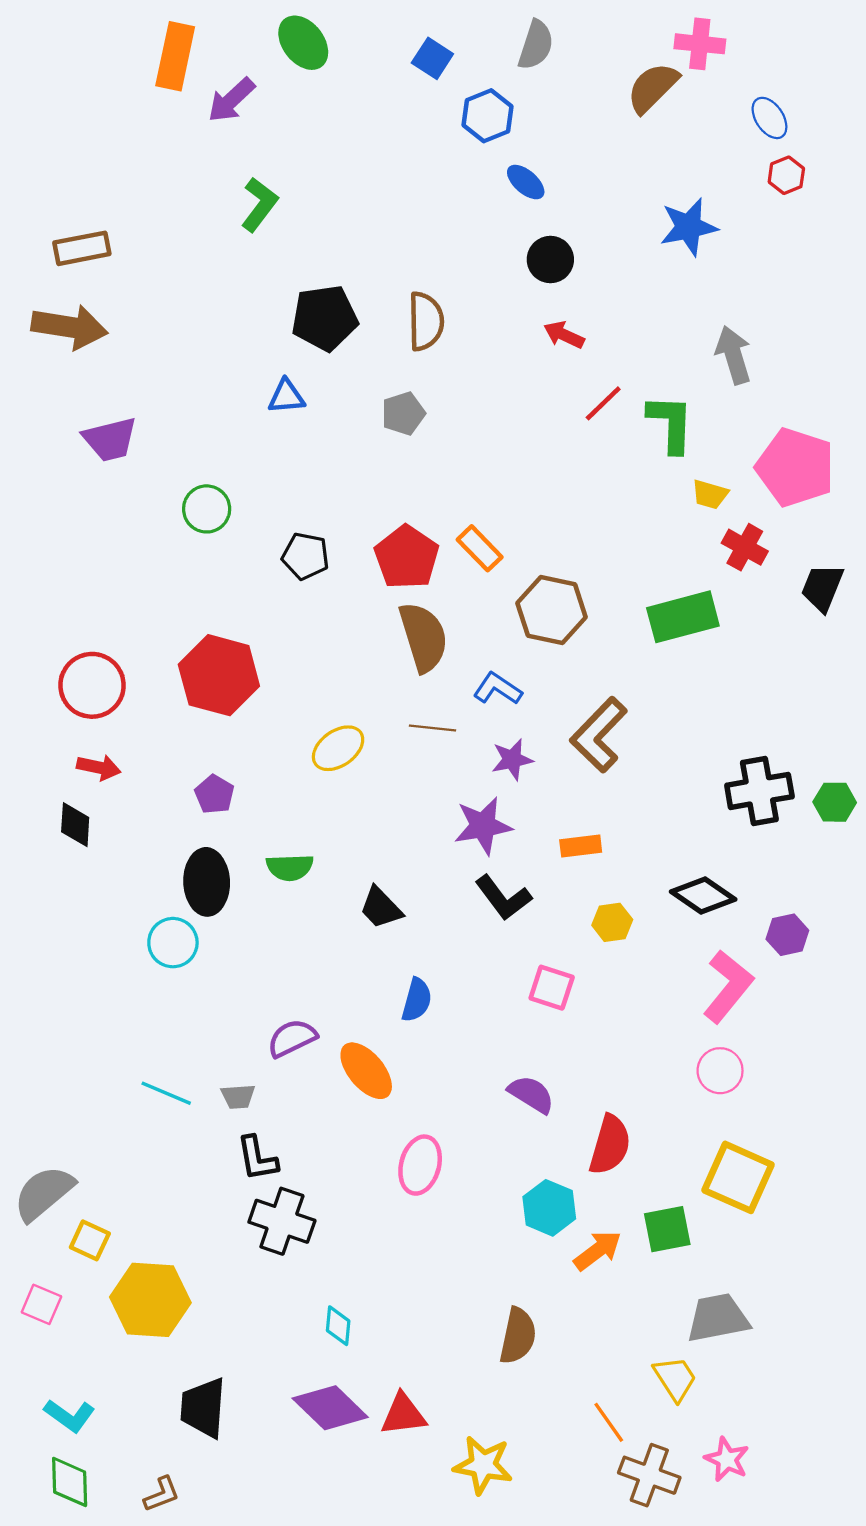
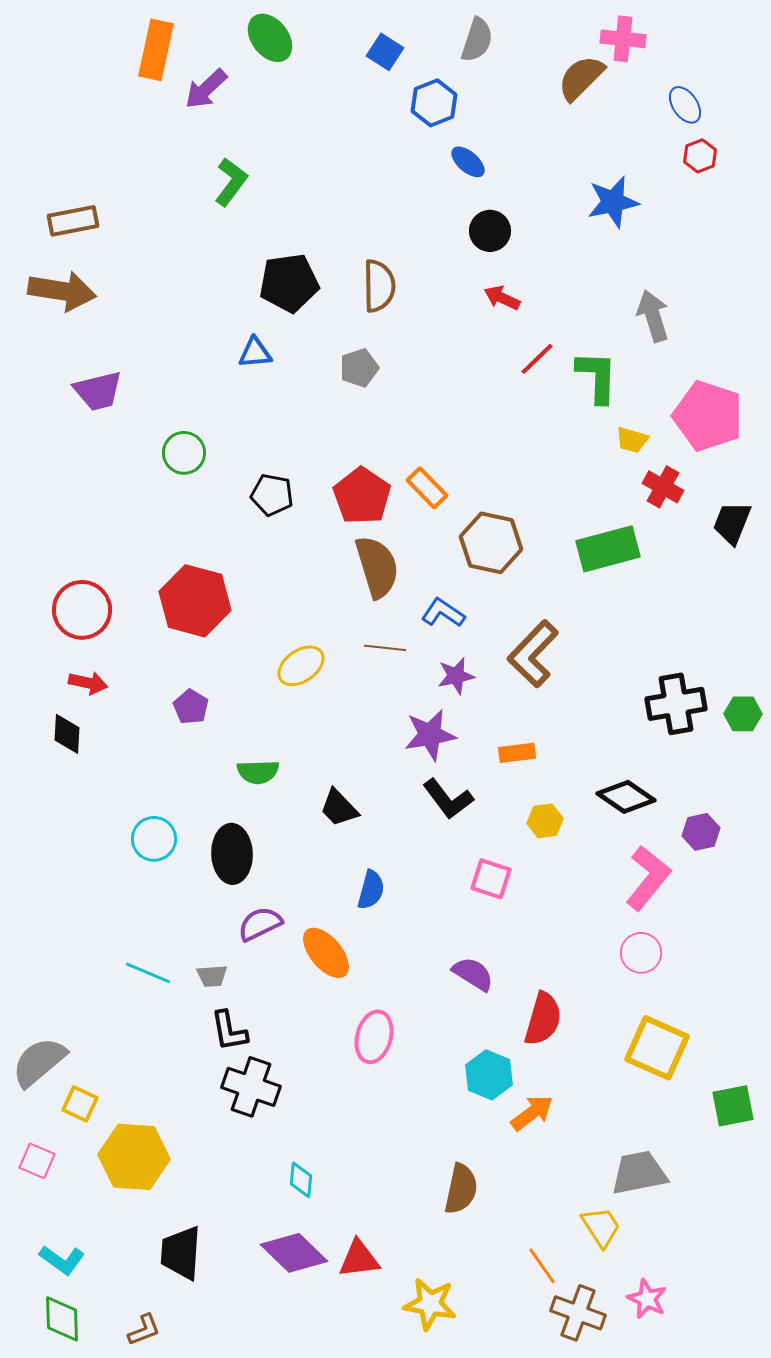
black ellipse: (207, 882) -> (232, 854), moved
green square: (667, 1229) -> (733, 1106), moved

